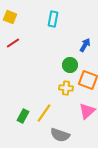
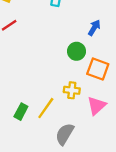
yellow cross: (66, 88) -> (72, 90), moved
gray semicircle: (60, 135) -> (65, 134), turned 102

